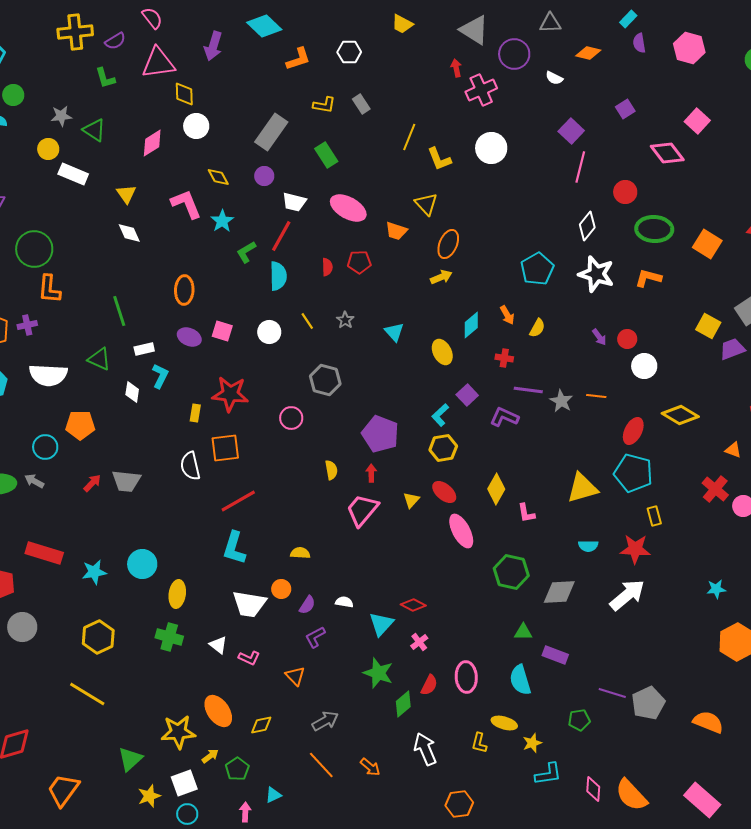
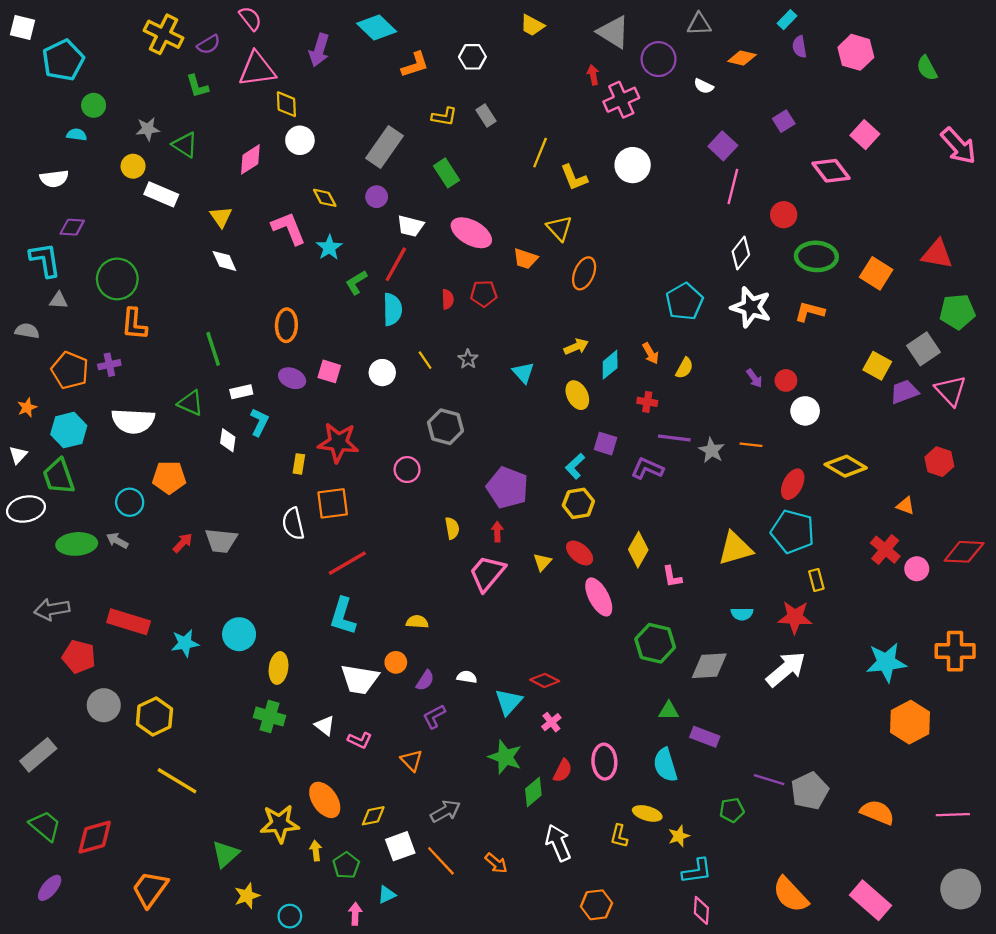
yellow cross: (75, 32) -> (163, 34), turned 32
yellow arrow: (441, 277) -> (576, 347), moved
purple square: (467, 395) -> (606, 444), turned -30
cyan star: (716, 589) -> (886, 662), size x1.8
yellow hexagon: (98, 637) -> (154, 716), moved
yellow arrow: (210, 756) -> (316, 851), turned -60
white square: (184, 783) -> (400, 846), moved
pink diamond: (593, 789) -> (701, 910), moved

